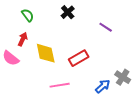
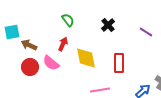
black cross: (68, 12) -> (108, 25), moved
red rectangle: (79, 58) -> (119, 63), turned -60

